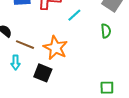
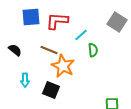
green semicircle: (106, 31) -> (93, 50), moved
brown line: (25, 45) -> (49, 50), moved

